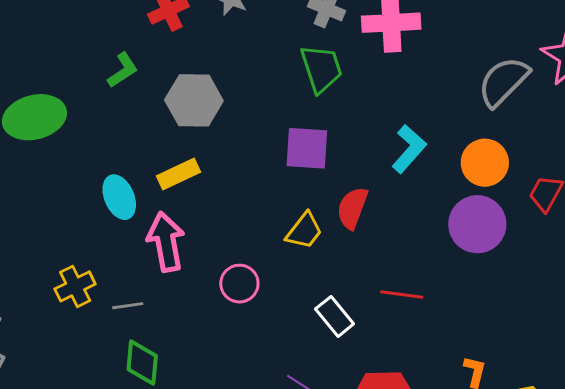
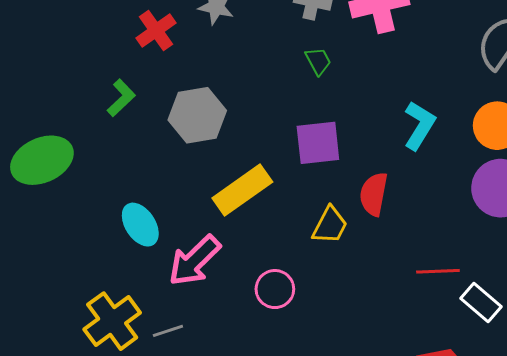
green trapezoid: (321, 69) -> (318, 61), size x0.6
yellow rectangle: (178, 174) -> (242, 190), moved, size x1.4
pink arrow: (166, 242) -> (195, 261), turned -114
yellow cross: (75, 286) -> (112, 321), size x1.4
white rectangle: (335, 316) -> (481, 303), moved

